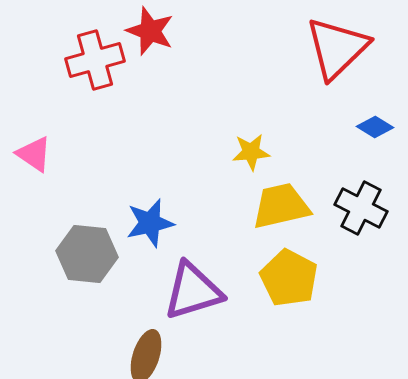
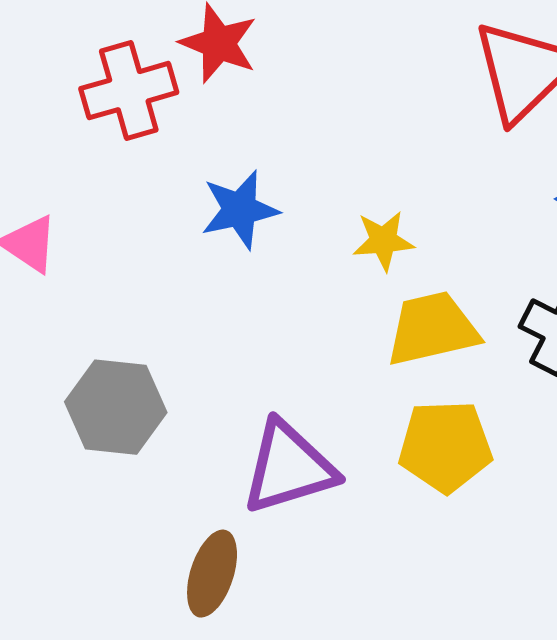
blue star: (150, 223) -> (240, 210), moved
yellow pentagon: (289, 278) -> (445, 446), turned -30

